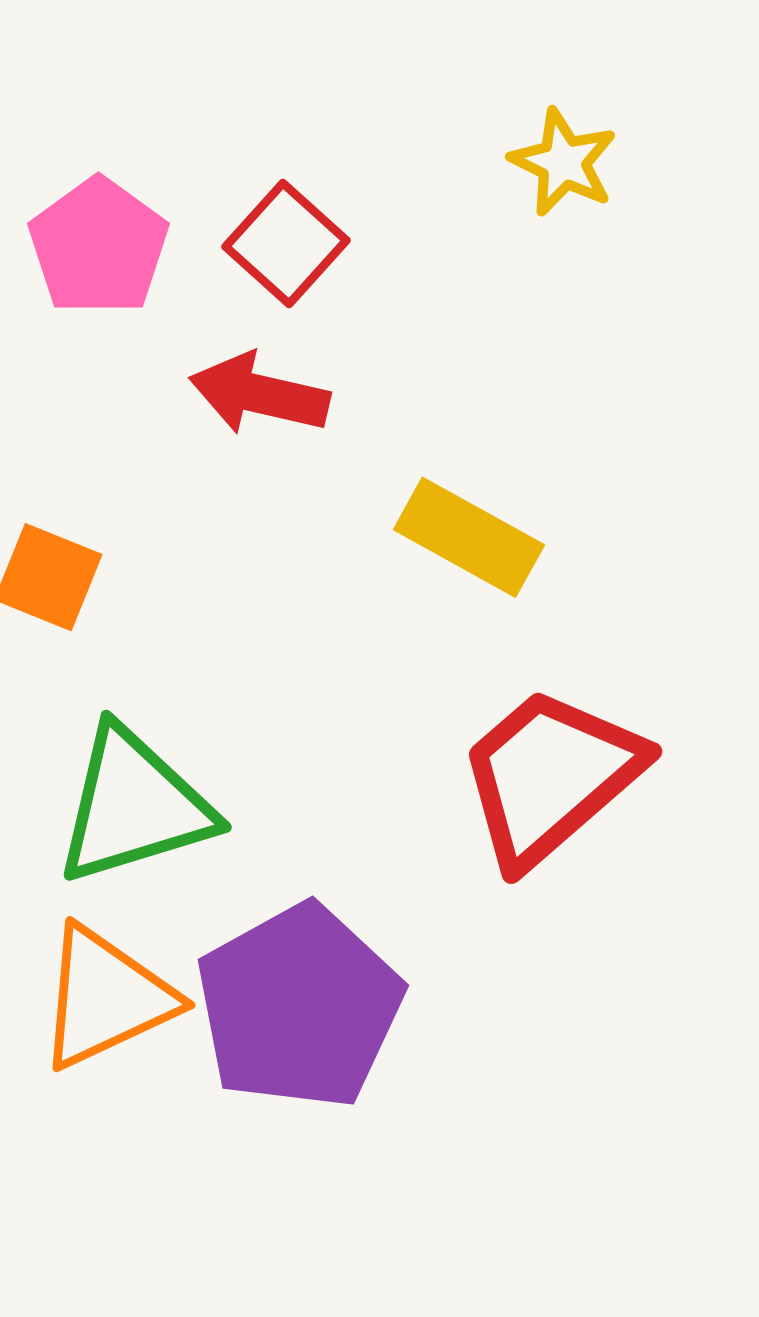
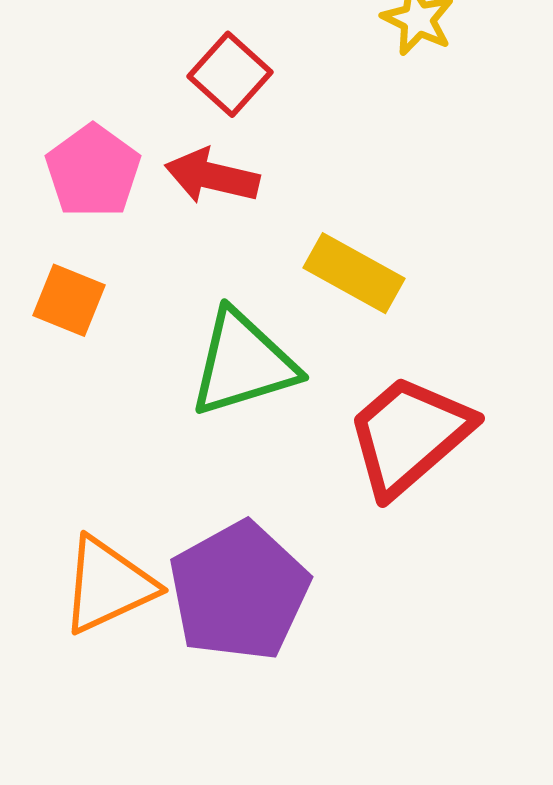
pink pentagon: (98, 246) -> (93, 171), moved
green triangle: (134, 806) -> (243, 363), moved

